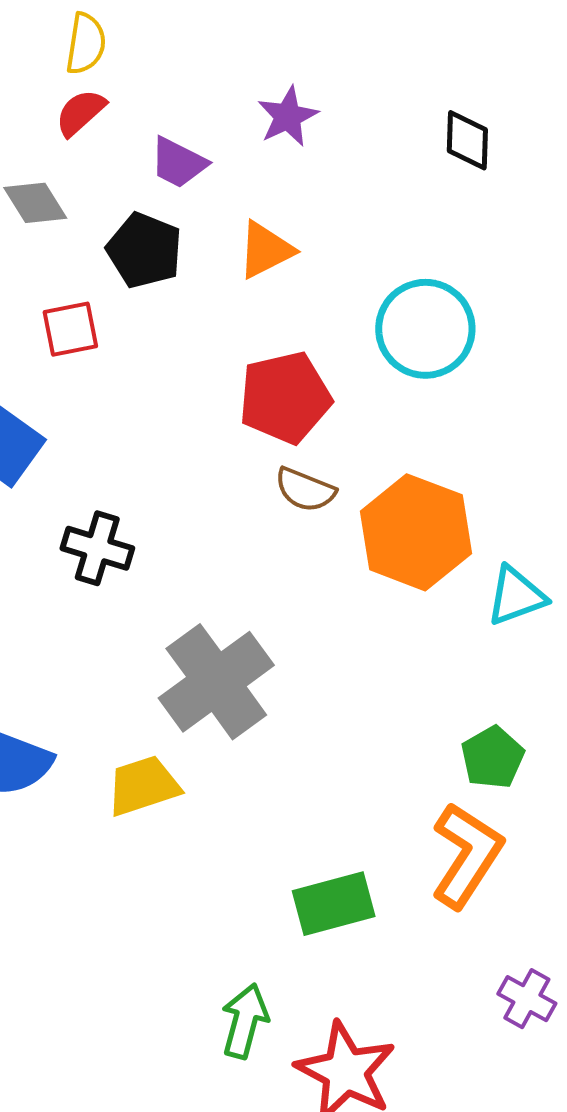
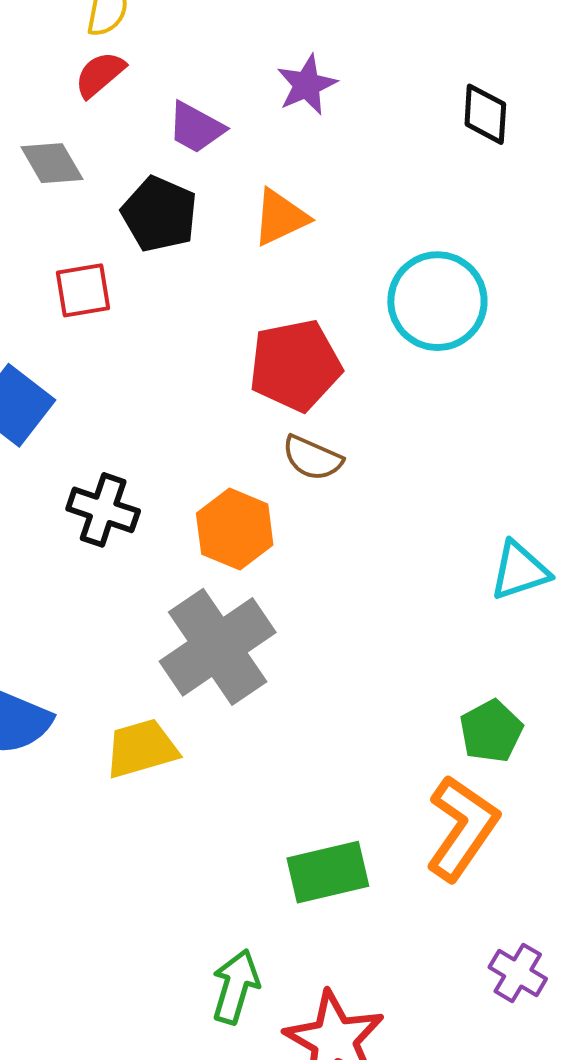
orange hexagon: (416, 532) -> (235, 529), moved, size x0.7

